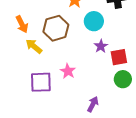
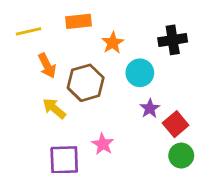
orange arrow: (22, 24) -> (47, 66), moved
red square: (119, 57) -> (176, 124), turned -30

